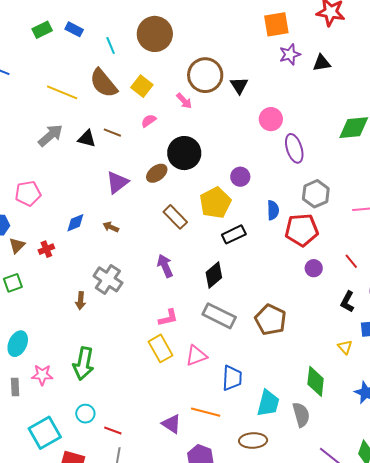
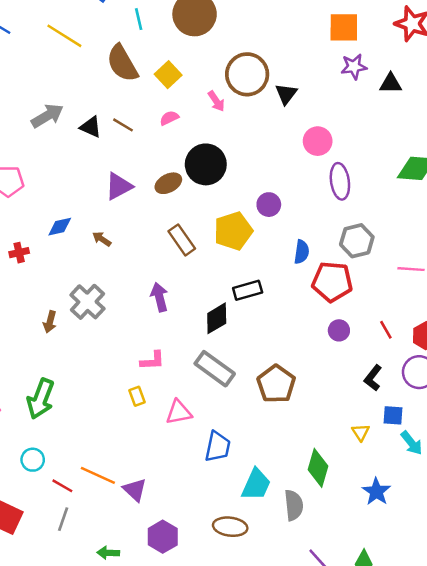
yellow line: (62, 92) -> (64, 36), moved
black rectangle: (234, 234) -> (248, 290), moved
yellow rectangle: (161, 348) -> (137, 396), size x0.6
orange line: (206, 412) -> (98, 475), moved

